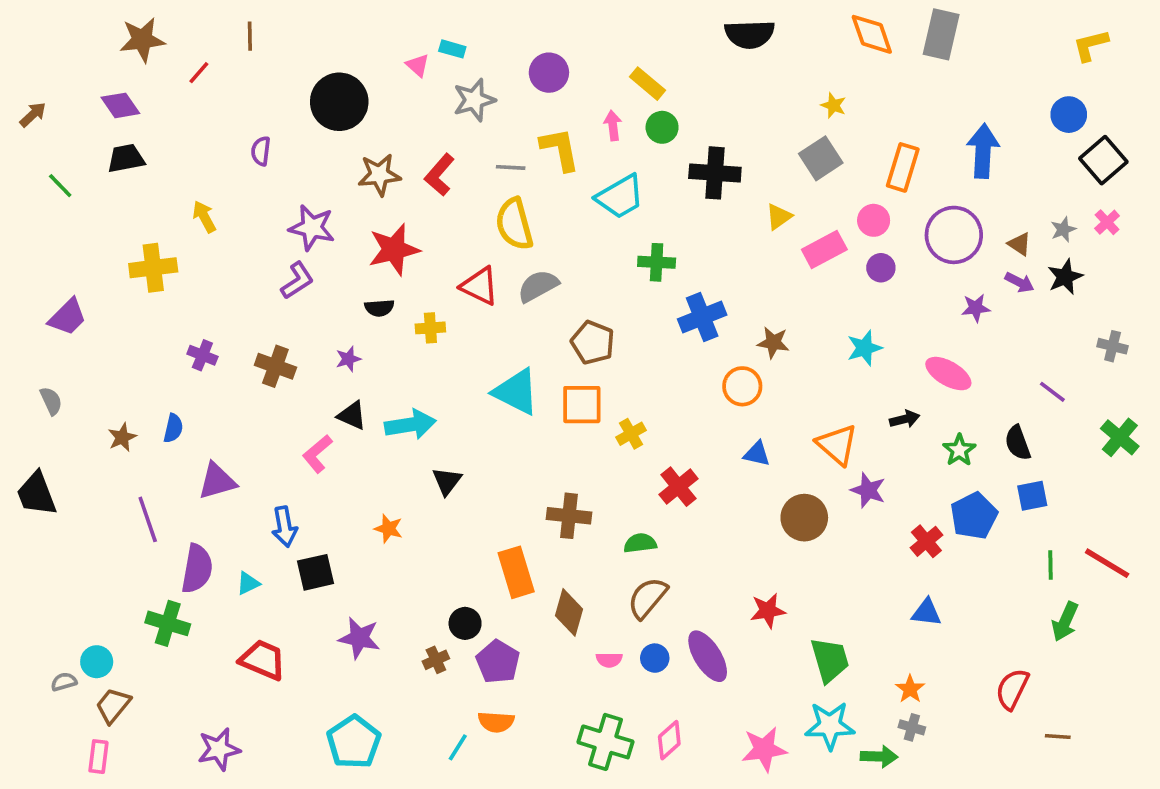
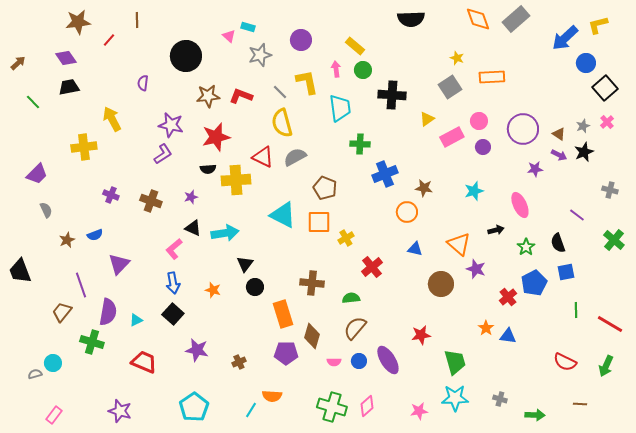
gray rectangle: (941, 34) -> (516, 19), turned 36
blue arrow: (983, 151) -> (565, 38), moved, turned -136
gray line: (511, 167) -> (280, 92), turned 42
orange rectangle: (903, 167) -> (492, 77), moved, turned 70
red L-shape: (440, 175) -> (241, 96), turned 70
cyan trapezoid: (620, 197) -> (340, 108), turned -68
yellow arrow: (204, 217) -> (112, 119), size x1.4
yellow cross: (430, 328) -> (236, 180), size x1.8
pink ellipse: (948, 374) -> (520, 205), turned 35
gray semicircle: (51, 401) -> (46, 210), moved
blue semicircle: (173, 428) -> (95, 235), turned 56
purple triangle: (217, 481) -> (119, 264), turned -30
blue arrow: (285, 527) -> (173, 283), moved
red line: (1107, 563) -> (610, 324), moved
black square: (316, 572) -> (173, 314), turned -35
green arrow: (1065, 622) -> (606, 366), moved
black circle: (465, 623) -> (255, 287), moved
purple pentagon: (498, 662) -> (286, 353), moved, turned -30
orange star: (910, 689) -> (486, 328), moved
red semicircle: (1012, 689) -> (565, 362), moved, turned -90
brown trapezoid: (113, 705) -> (62, 312), moved
purple star: (219, 749) -> (120, 411), turned 30
pink star: (764, 749) -> (419, 411), size x0.7
pink rectangle: (98, 757) -> (54, 415), turned 30
green arrow: (879, 757) -> (535, 415), moved

